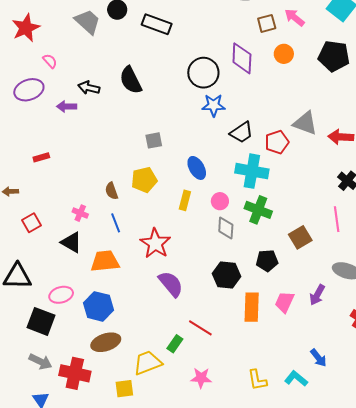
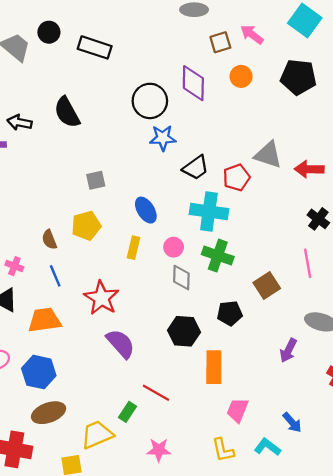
pink trapezoid: (284, 302) -> (237, 410), moved

